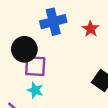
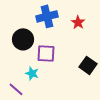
purple square: (35, 66) -> (46, 53), moved

